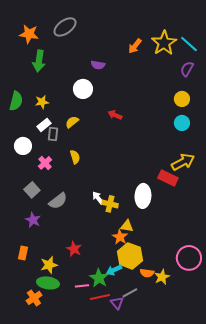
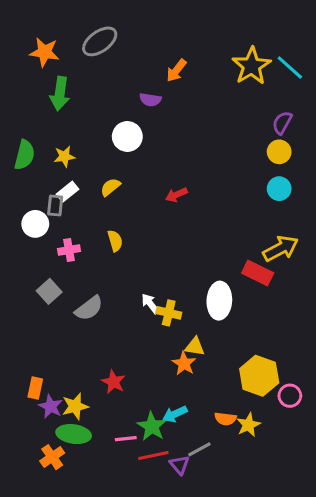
orange arrow: (135, 46) -> (176, 71), moved
purple semicircle: (187, 69) -> (282, 123), moved
red arrow: (115, 115) -> (176, 195), moved, turned -48
gray rectangle: (53, 134) -> (55, 206), moved
pink cross: (45, 163) -> (69, 250), turned 32
purple star: (33, 220) -> (51, 406), moved
yellow hexagon: (130, 256) -> (259, 376), moved
pink circle: (189, 258) -> (290, 396), size x0.6

